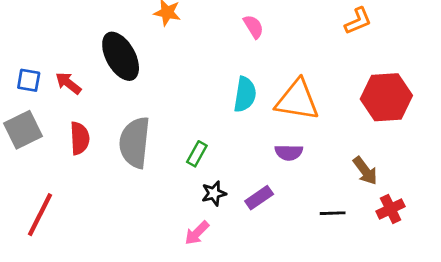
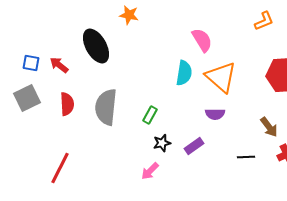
pink semicircle: (253, 27) -> (202, 40), moved, size x1.4
orange triangle: (297, 100) -> (221, 77), turned 32
red line: (40, 215) -> (60, 168), moved

